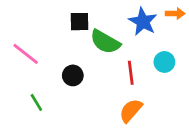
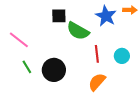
cyan circle: (164, 62) -> (122, 56), moved
black circle: (73, 75) -> (54, 70), moved, size x1.5
green line: (36, 102) -> (27, 67), moved

